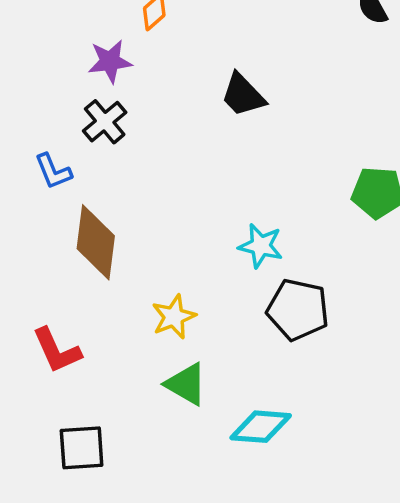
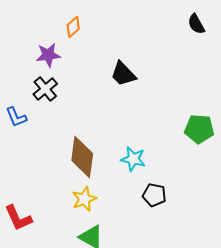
brown diamond: (96, 242) -> (82, 157), moved
black pentagon: (298, 310) -> (154, 195), size x0.7

